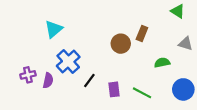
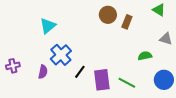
brown rectangle: (142, 34) -> (127, 22), moved
brown circle: (121, 44) -> (108, 15), moved
purple cross: (28, 75) -> (13, 66), moved
purple rectangle: (114, 89) -> (102, 80), size x1.5

